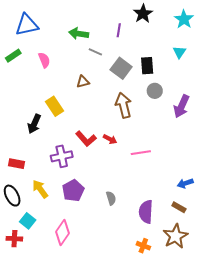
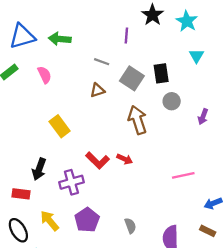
cyan star: (184, 19) -> (187, 21), moved
green arrow: (79, 34) -> (60, 39), moved
brown triangle: (83, 82) -> (97, 90), moved
purple arrow: (181, 106) -> (203, 117), size x0.6
black arrow: (34, 124) -> (39, 169), moved
pink line: (141, 153) -> (183, 175), moved

